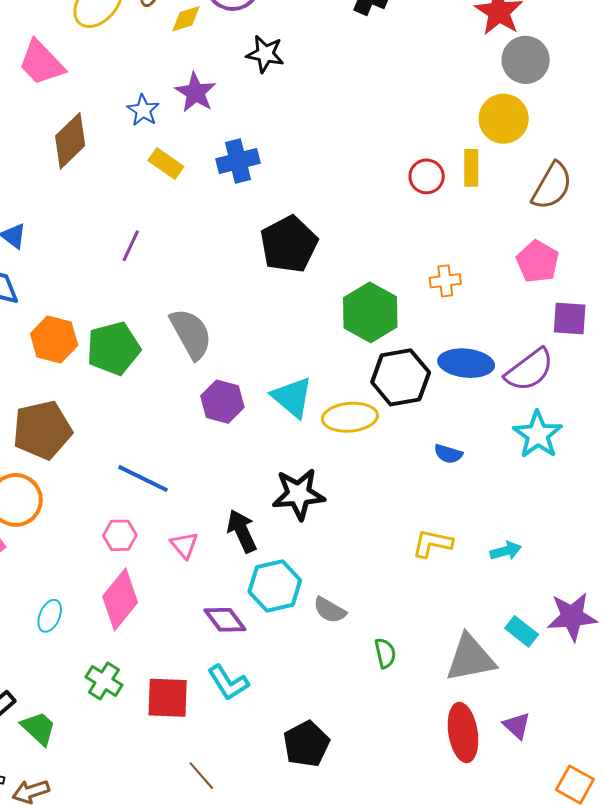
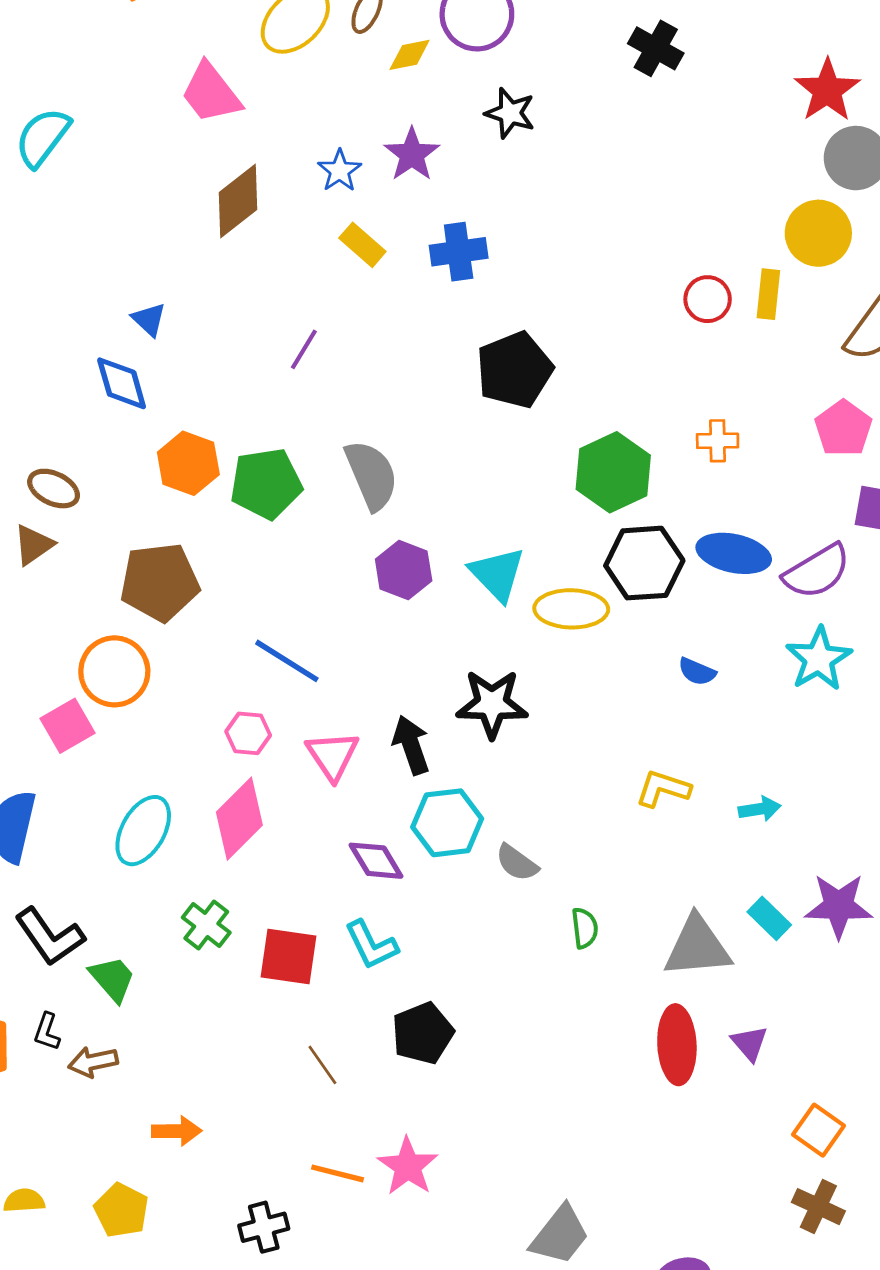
pink triangle: (184, 545) -> (332, 756), size x1.4
cyan ellipse: (50, 616) -> (143, 831), size x1.6
black pentagon: (306, 744) -> (423, 1033), moved

